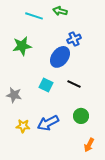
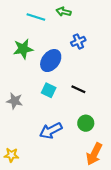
blue ellipse: (60, 57) -> (51, 61), moved
yellow star: (23, 126) -> (11, 155), moved
orange arrow: (89, 145) -> (94, 154), size x1.5

